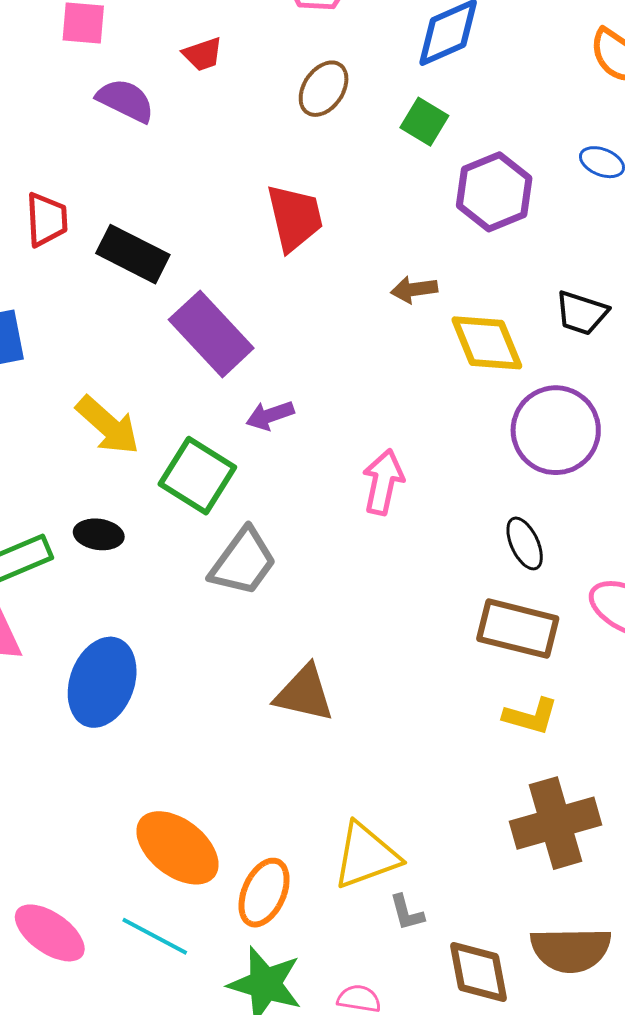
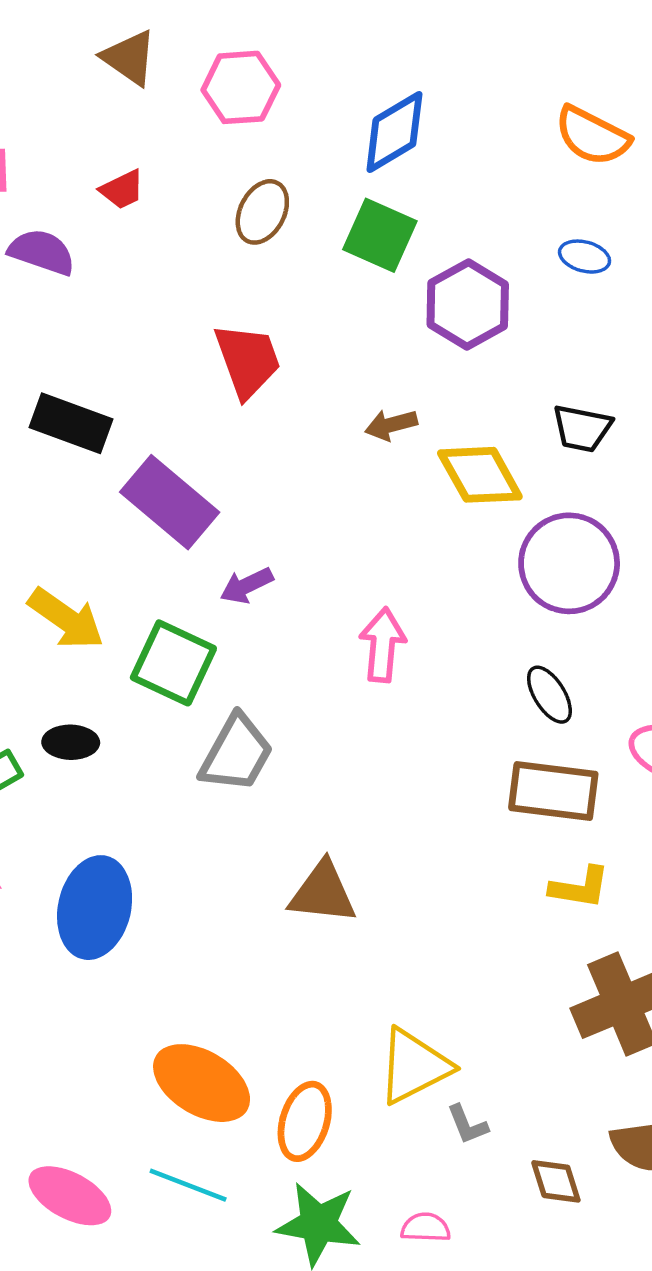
green square: (424, 122) -> (380, 235), size x1.4
brown diamond: (478, 972) -> (556, 1181), size x0.7

